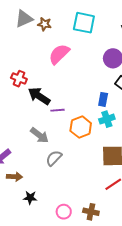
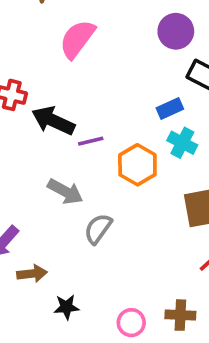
blue rectangle: (103, 99) -> (170, 108), turned 64
cyan cross: (107, 119) -> (182, 143), turned -35

